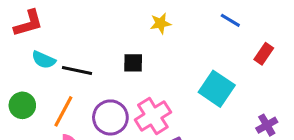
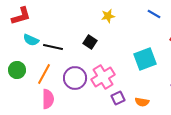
black square: (133, 63) -> (90, 42), turned 32
cyan square: (217, 89) -> (145, 59), turned 35

